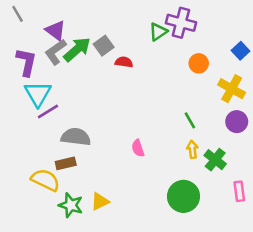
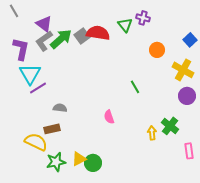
purple cross: (181, 23) -> (143, 18), size x0.6
green triangle: (158, 32) -> (125, 25), turned -35
red semicircle: (124, 62) -> (98, 33), moved, size x1.6
green line: (190, 120) -> (135, 87), moved
gray semicircle: (76, 137) -> (60, 108), size x0.6
yellow arrow: (192, 149) -> (152, 133), moved
green circle: (184, 196) -> (93, 163), moved, size x0.7
green star: (71, 205) -> (56, 162), turned -30

